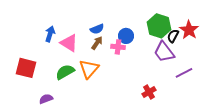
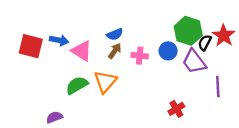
blue arrow: (50, 34) -> (59, 40), turned 84
blue circle: (126, 36) -> (168, 51), moved
red square: (26, 68) -> (31, 46), moved
purple line: (184, 73) -> (218, 86), turned -66

